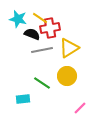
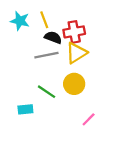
yellow line: (40, 18) -> (44, 20), turned 35
red cross: (50, 28) -> (74, 32), moved
black semicircle: (32, 34) -> (53, 37), moved

